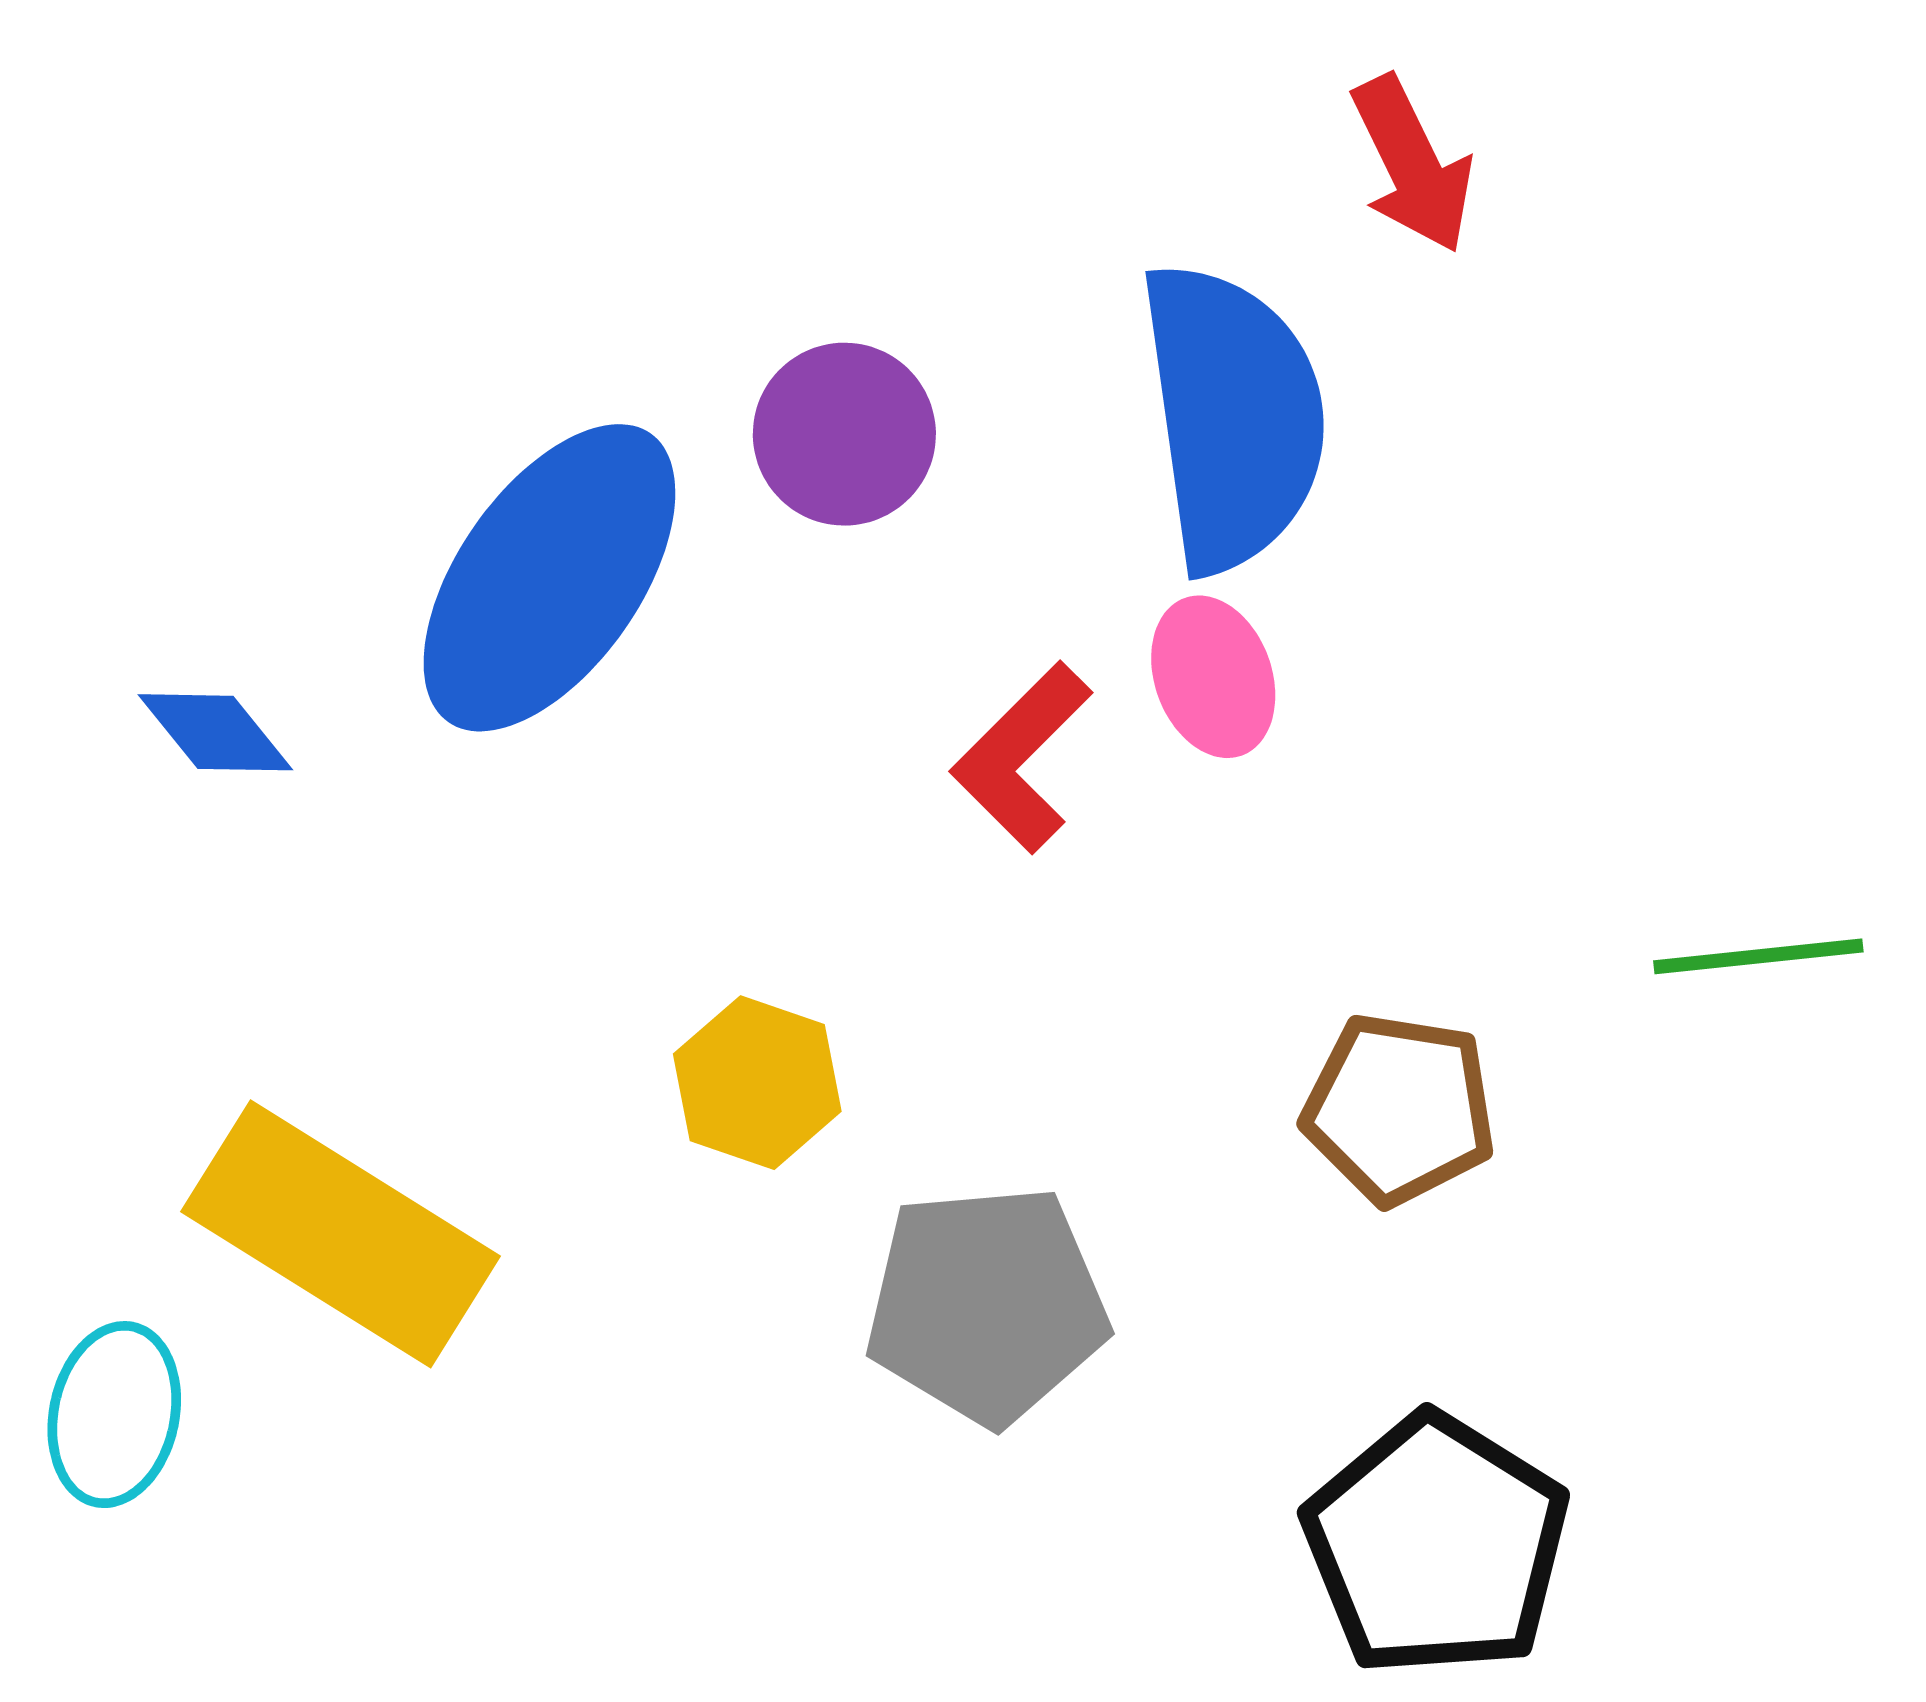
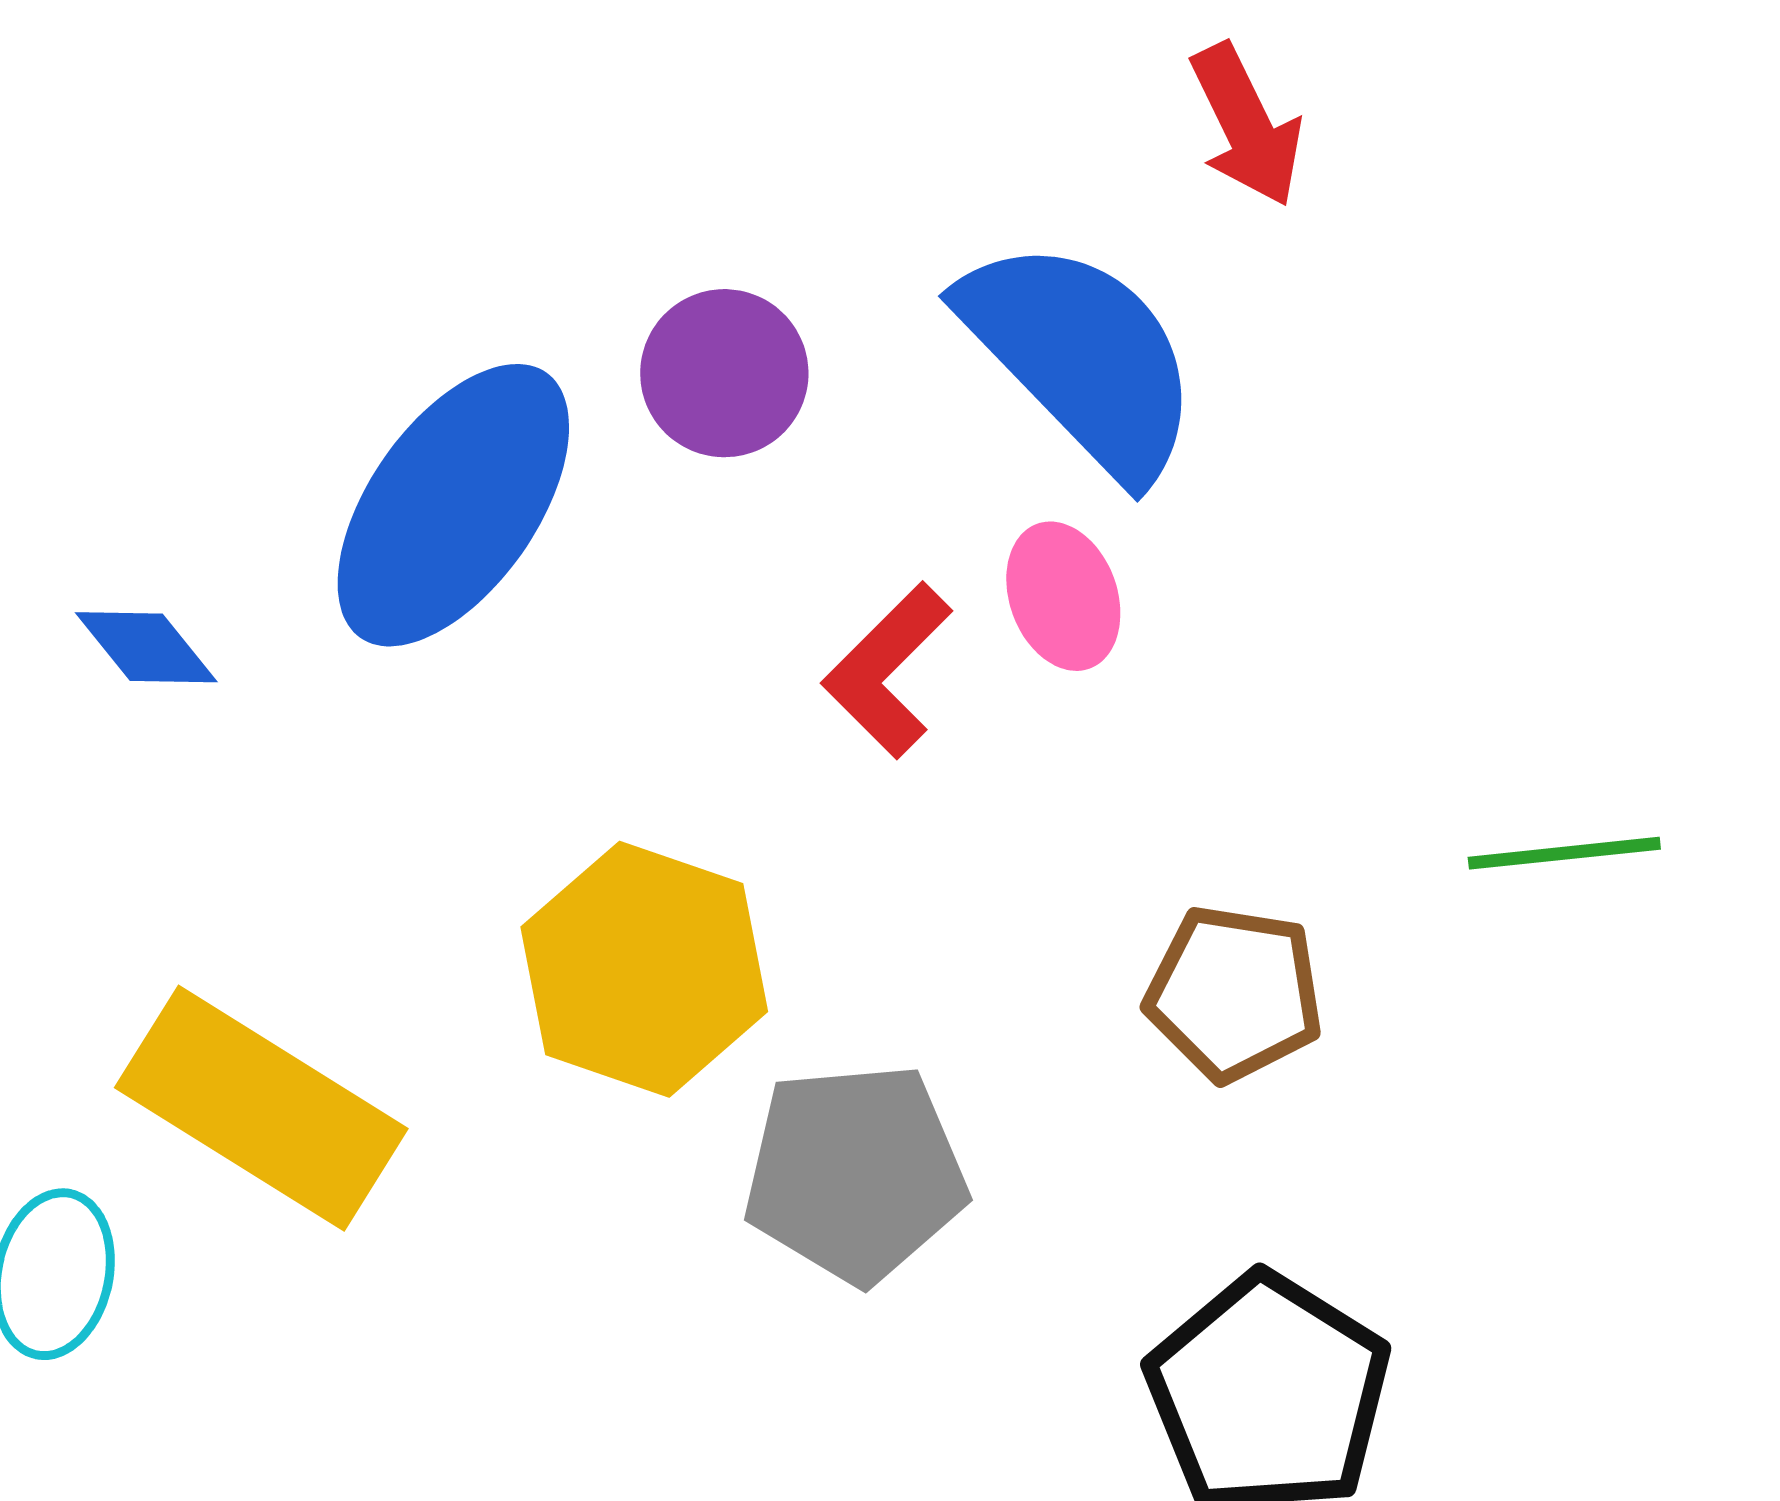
blue semicircle: (1233, 417) -> (1081, 357), turned -36
yellow hexagon: (757, 1083) -> (644, 969), size x1.6

